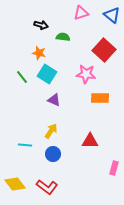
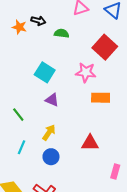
orange star: (39, 53) -> (19, 27), moved
green line: (22, 77) -> (18, 115), moved
cyan line: (25, 145) -> (21, 147), turned -72

